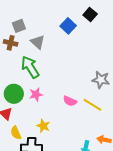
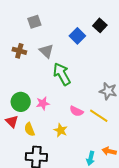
gray square: (19, 26) -> (34, 22), moved
green arrow: (30, 67) -> (62, 74), moved
yellow star: (43, 126) -> (61, 130), moved
yellow semicircle: (16, 133) -> (29, 129), moved

